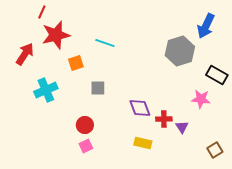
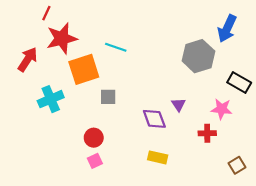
orange square: (76, 63) -> (84, 69), size x1.8
red cross: (164, 119) -> (207, 133), moved
purple triangle: (182, 127) -> (179, 105), moved

